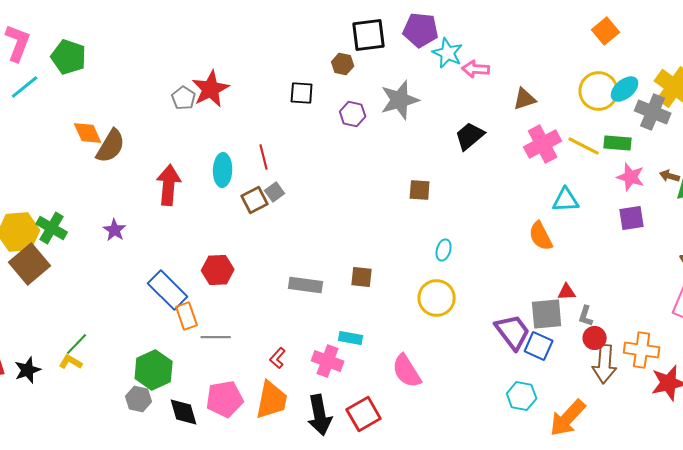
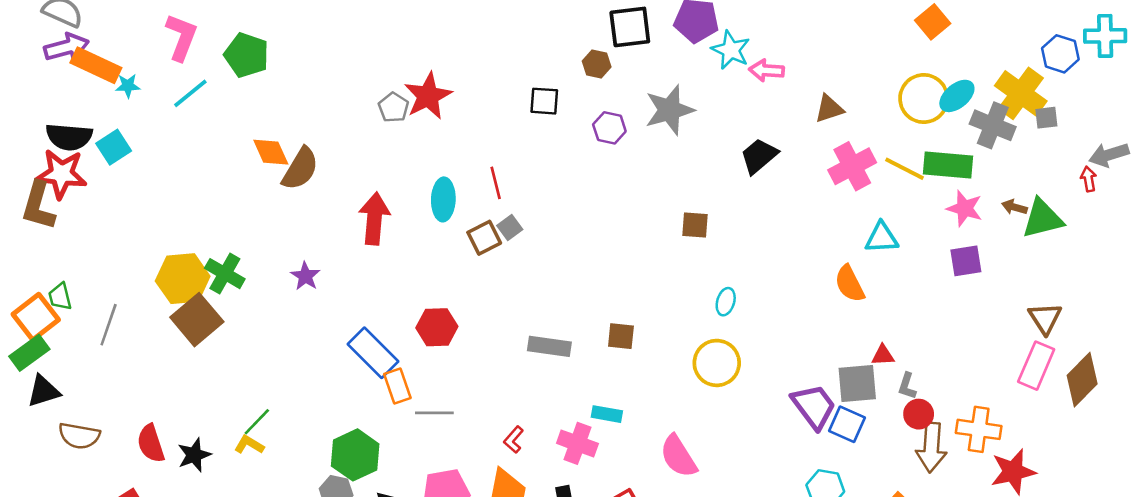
green rectangle: (618, 143) -> (948, 165), size x1.4

